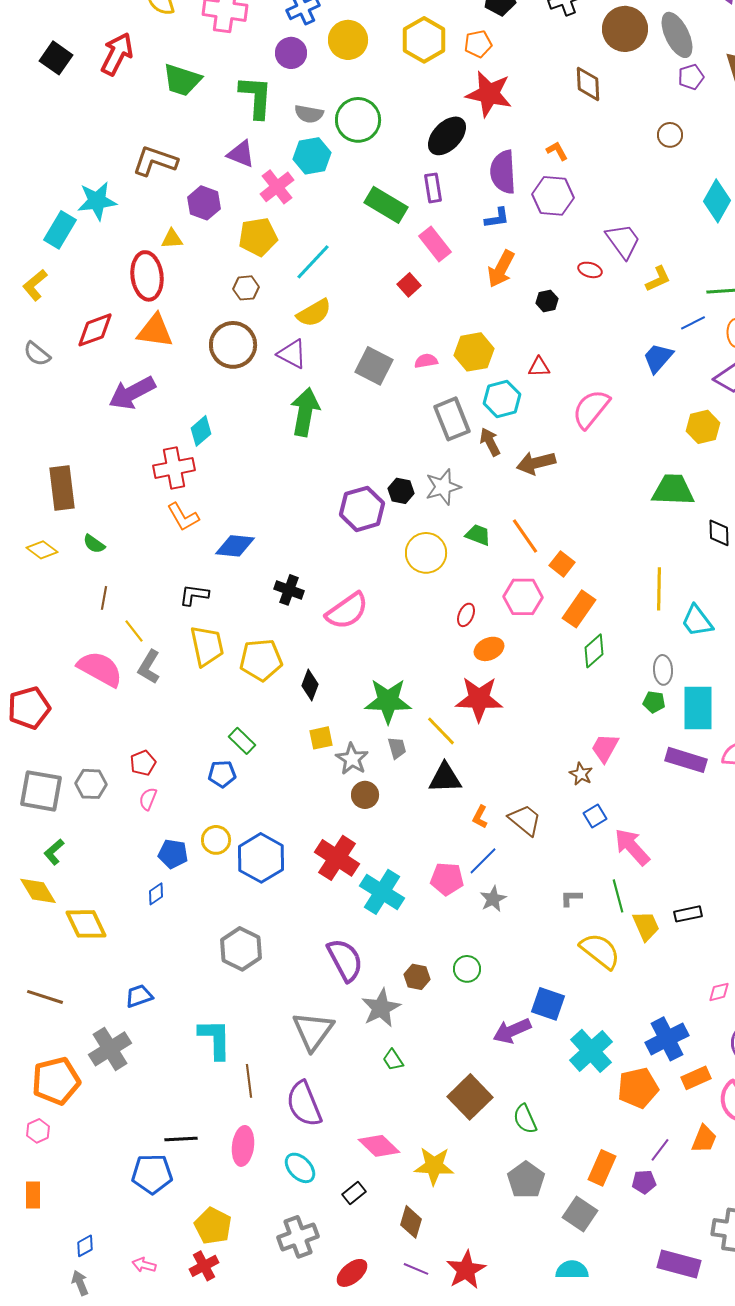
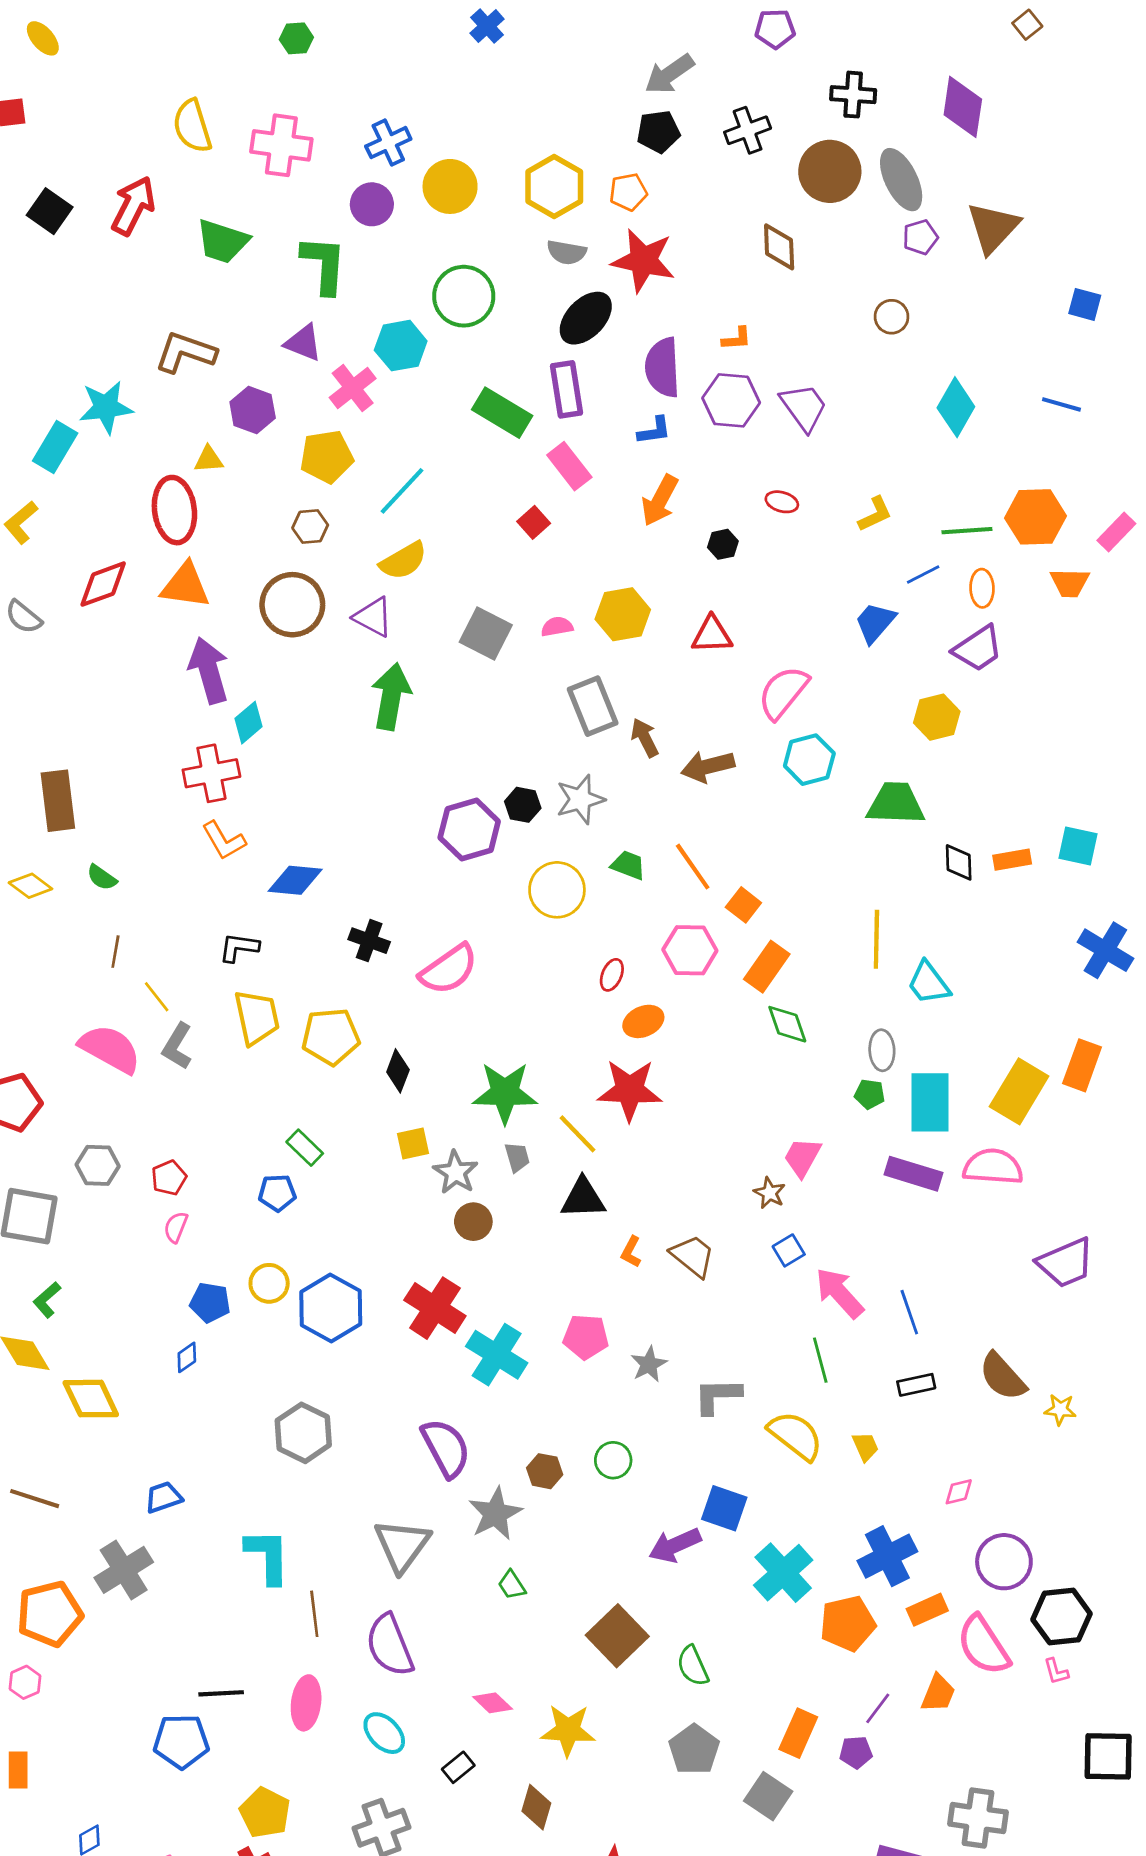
gray semicircle: (309, 114) -> (567, 252), moved
orange L-shape: (557, 151) -> (737, 339), turned 115
purple rectangle: (433, 188) -> (567, 389), size x1.4
purple trapezoid: (623, 241) -> (804, 407), moved
red triangle: (539, 367) -> (712, 635), size x1.4
purple arrow: (132, 393) -> (209, 670), moved, turned 102
cyan hexagon: (502, 399) -> (809, 760), moved
green diamond: (594, 651) -> (787, 1024), turned -68
gray hexagon: (91, 784) -> (98, 1165), moved
blue line: (483, 861) -> (909, 1312), moved, turned -64
gray L-shape: (571, 898) -> (717, 1396), moved, size x1.6
yellow trapezoid: (646, 926) -> (865, 1447), moved, size x0.7
pink diamond: (379, 1146) -> (493, 1703), size x0.7

